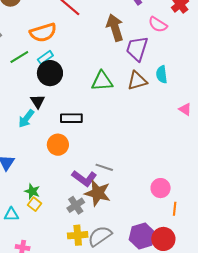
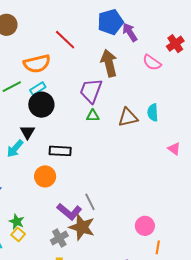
purple trapezoid: (137, 49) -> (91, 91), moved
green triangle: (102, 81) -> (93, 116), size x0.6
gray line: (104, 167) -> (90, 202), turned 42

